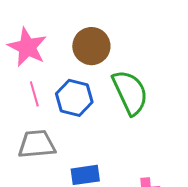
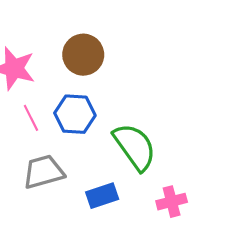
green semicircle: (130, 92) -> (135, 147), moved

